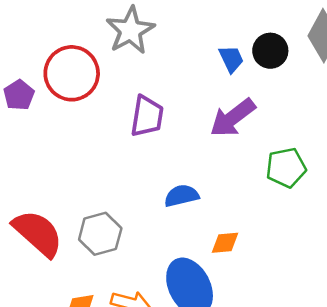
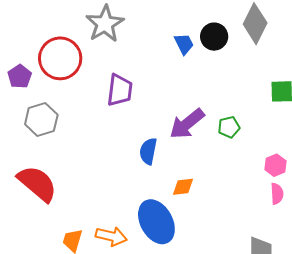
purple arrow: (233, 118) -> (187, 124), moved
green pentagon: (286, 168) -> (229, 127), size x0.7
blue semicircle: (182, 196) -> (148, 151), turned -64
gray hexagon: (100, 234) -> (41, 120), moved

